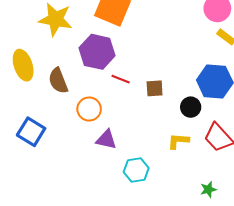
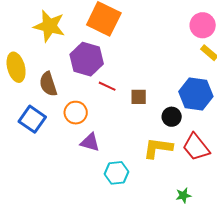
blue square: (31, 132) -> (32, 119), moved
yellow L-shape: (178, 141) -> (158, 148), size x1.4

